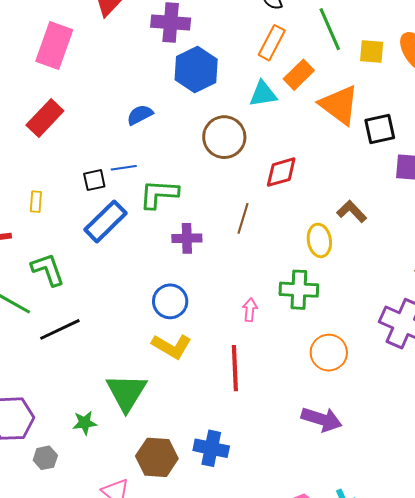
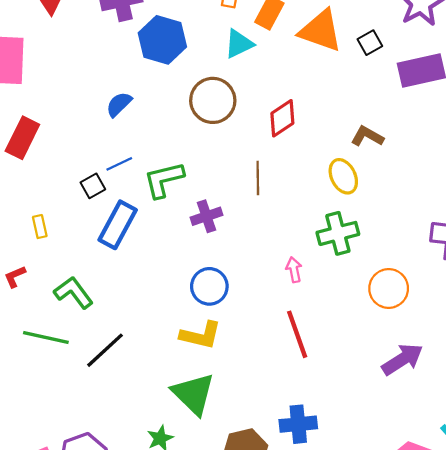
black square: (380, 129) -> (370, 43), size x0.7
yellow L-shape: (172, 346) -> (201, 335), moved
purple arrow: (322, 419) -> (402, 359), turned -33

